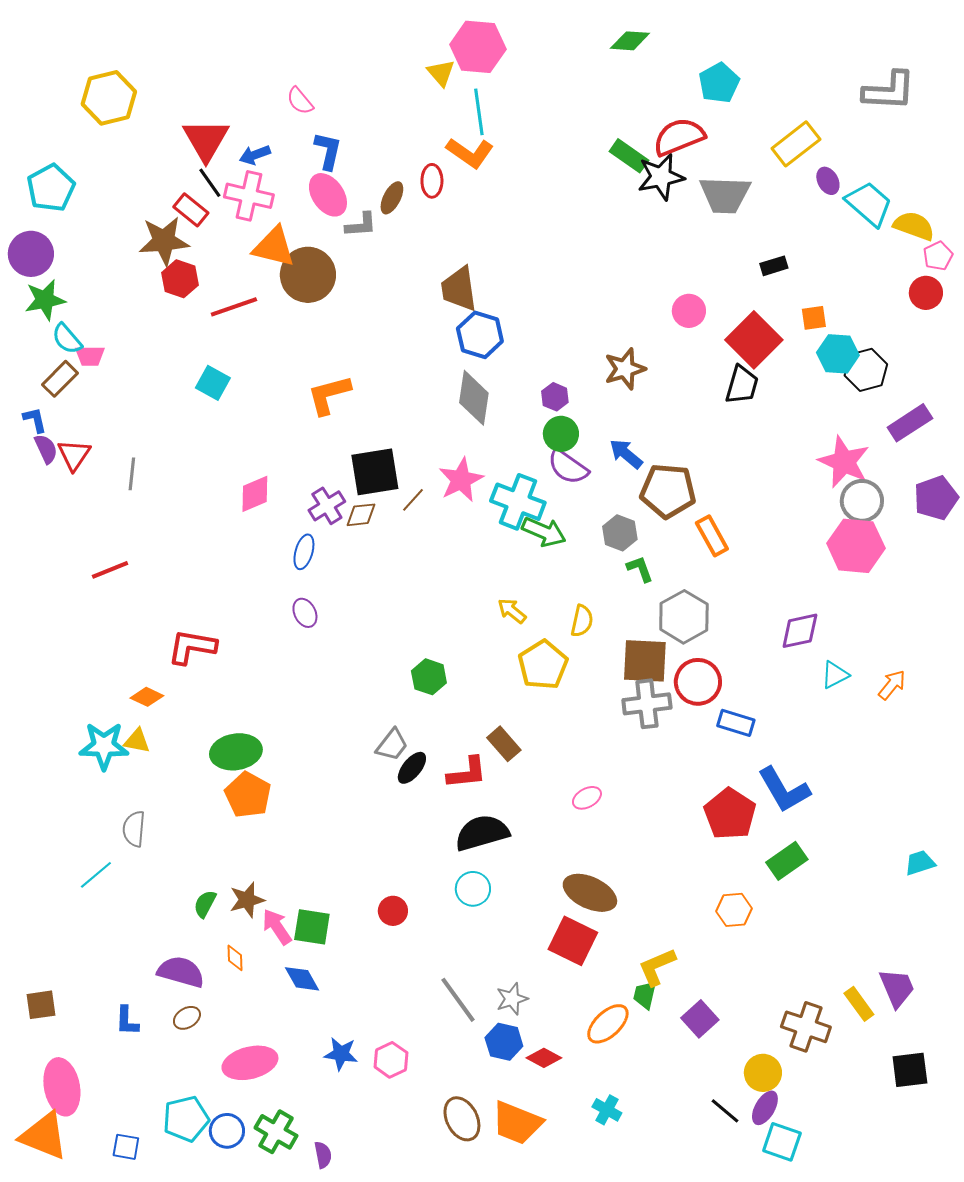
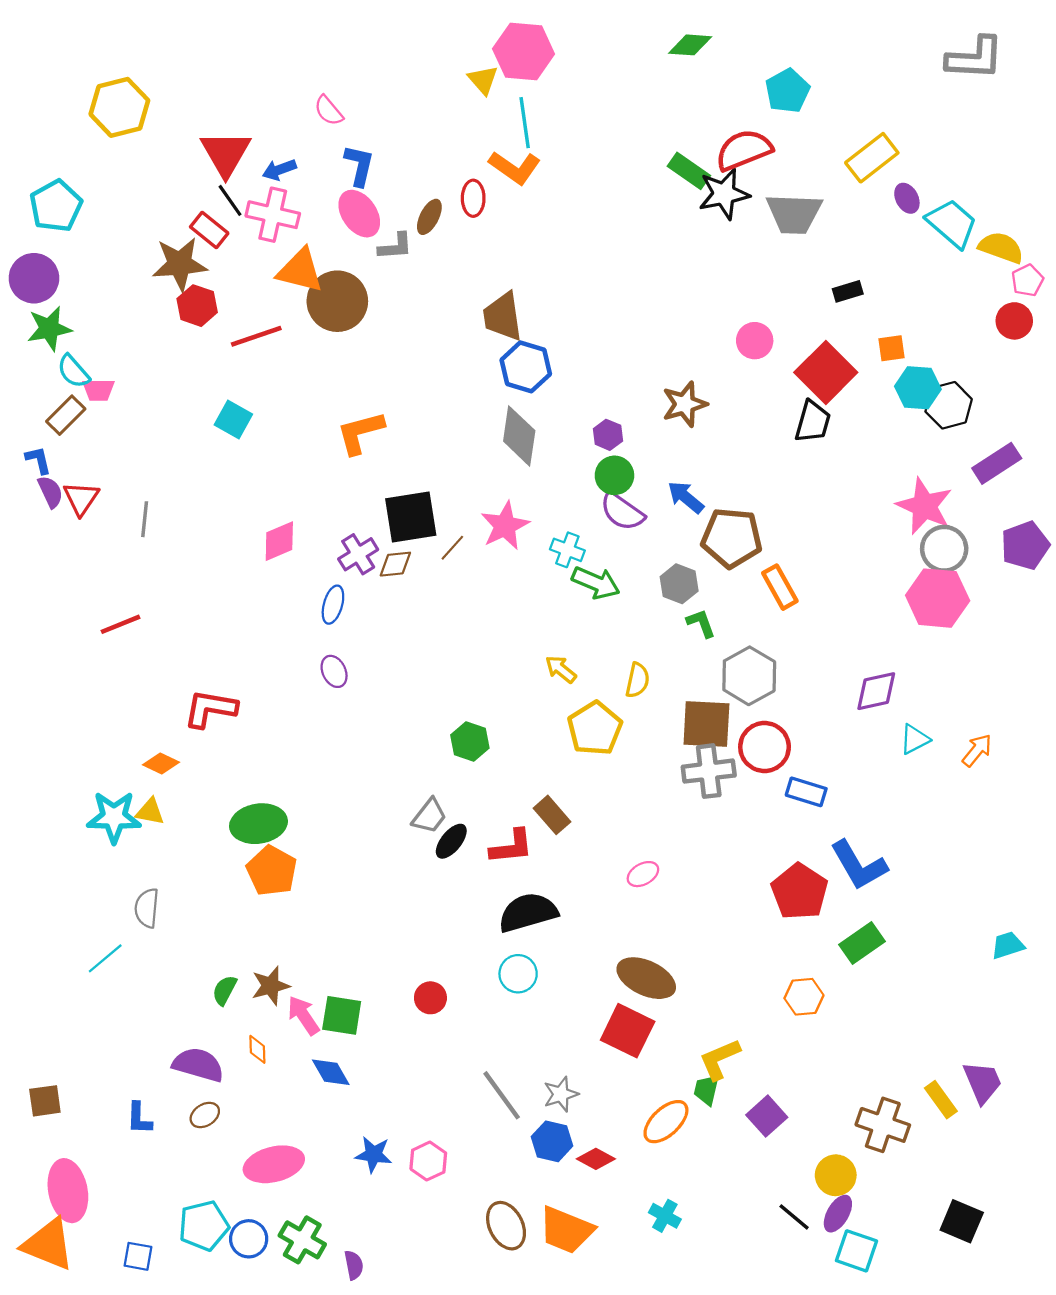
gray L-shape: (889, 91) -> (975, 58), moved
cyan cross: (518, 502) -> (567, 550), size x0.6
black square: (910, 1070) -> (962, 1221), moved, turned 30

